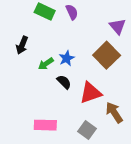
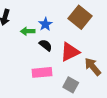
green arrow: (46, 64) -> (28, 31), turned 40
pink rectangle: (45, 125) -> (42, 72), moved

